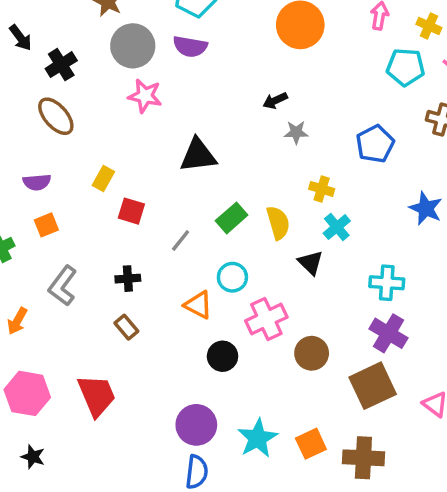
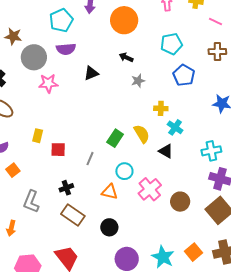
cyan pentagon: (406, 67) -> (172, 44), moved
black arrow: (275, 101) -> (126, 57), moved, turned 64
black triangle: (198, 155) -> (91, 73), moved, size x0.7
brown rectangle: (126, 327) -> (73, 215), size x1.6
black circle: (223, 356) -> (109, 227), moved

